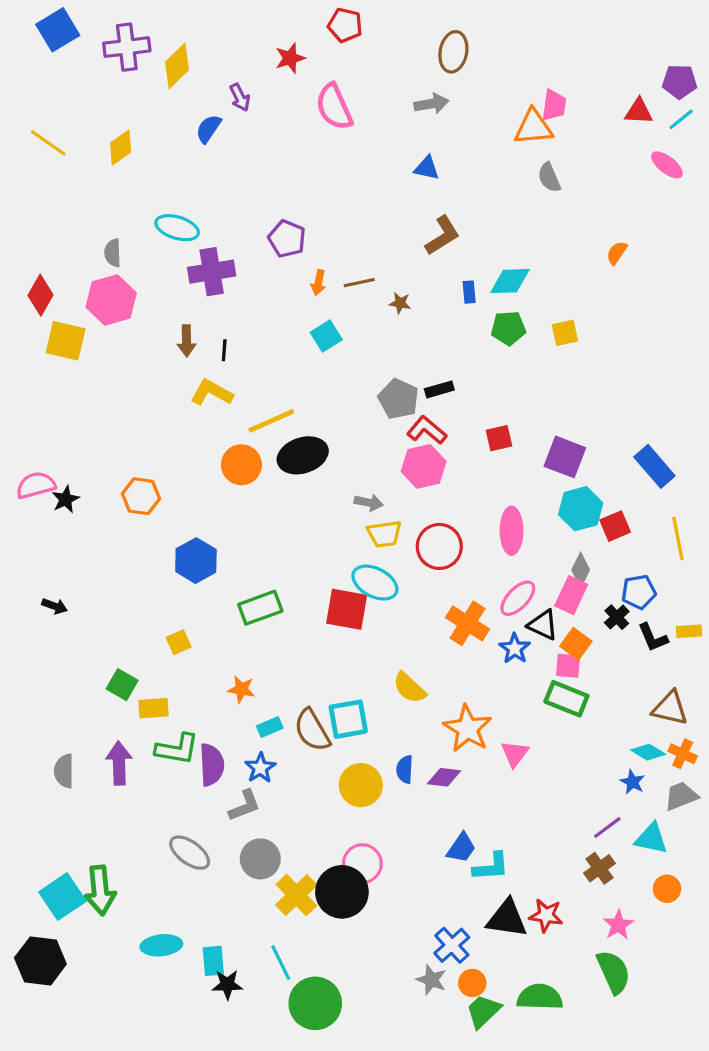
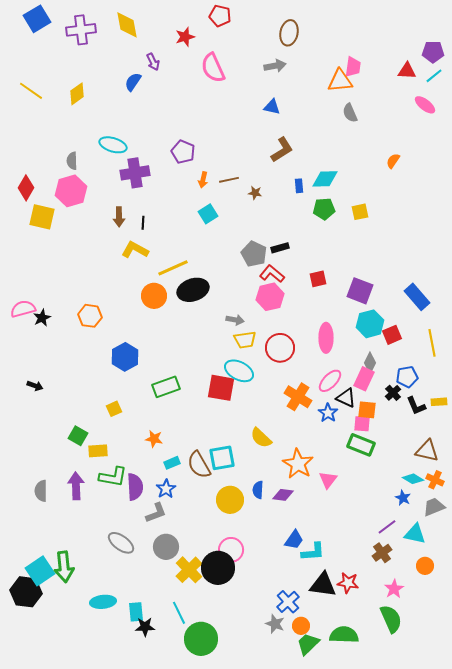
yellow diamond: (177, 66) -> (127, 25), moved, turned -56
orange square: (576, 644) -> (367, 410), turned -30
black hexagon: (40, 961) -> (26, 592), moved

